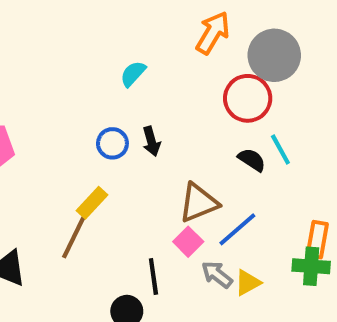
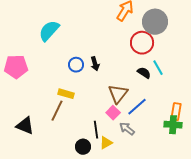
cyan semicircle: (133, 74) -> (49, 31), moved, size x1.6
yellow rectangle: (92, 203) -> (66, 94), turned 63
brown triangle: (198, 203) -> (118, 94), turned -30
yellow triangle: (248, 283) -> (106, 143), moved

